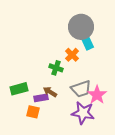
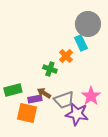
gray circle: (81, 27) -> (88, 24), moved
gray trapezoid: (81, 89) -> (64, 100), moved
orange square: (33, 112) -> (27, 113), size x1.5

